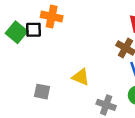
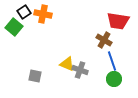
black square: (33, 30) -> (24, 12), moved, turned -32
gray cross: (106, 105) -> (80, 70), moved

